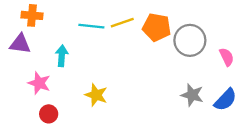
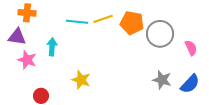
pink star: (39, 83) -> (27, 60), moved

